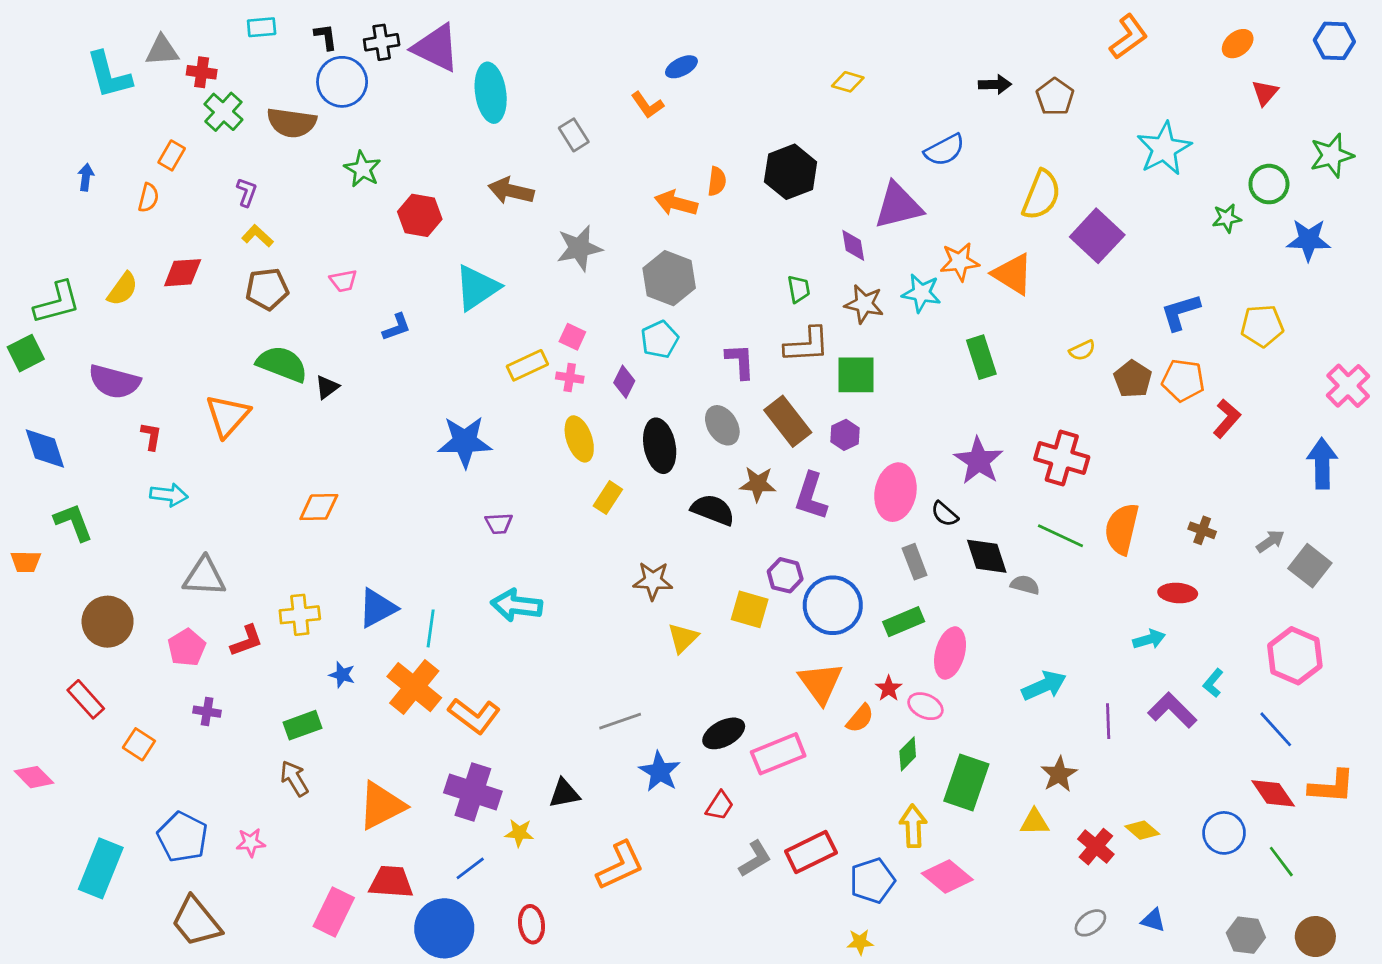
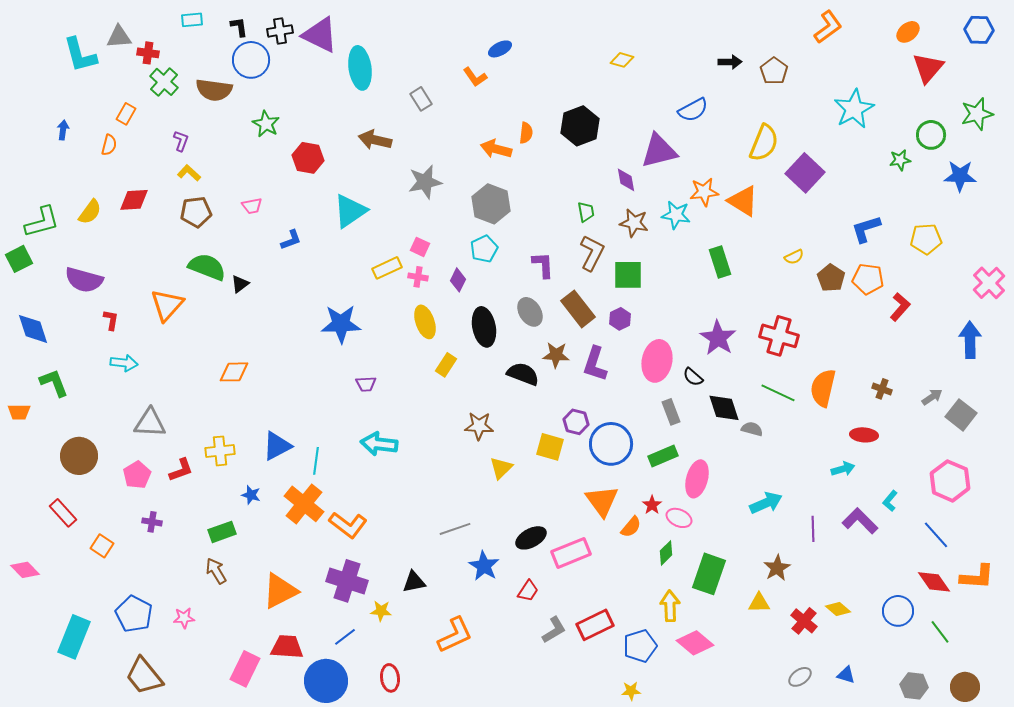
red triangle: (1265, 93) -> (928, 68), size x1.6
brown L-shape: (807, 345) -> (592, 253), turned -60

